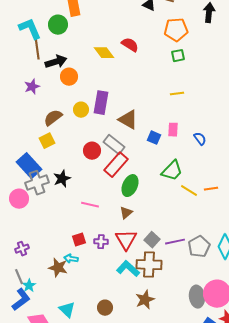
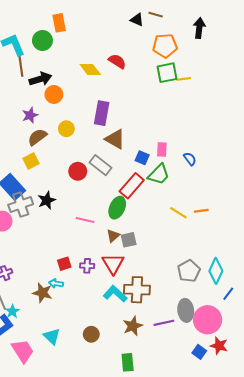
green square: (178, 56) -> (167, 73), size x1.5
purple star: (32, 87) -> (30, 115), moved
yellow line: (177, 94) -> (184, 79), moved
purple rectangle: (101, 103) -> (102, 113), moved
red rectangle: (116, 165) -> (132, 186), moved
green trapezoid: (172, 171) -> (159, 174), moved
pink line: (90, 205) -> (85, 220), moved
gray square: (152, 240) -> (129, 240), moved, turned 35
purple line: (175, 242) -> (164, 323), moved
gray ellipse: (197, 297) -> (186, 310), moved

